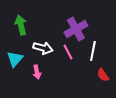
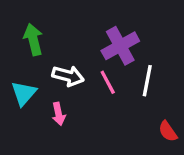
red semicircle: (103, 75) -> (168, 131), moved

